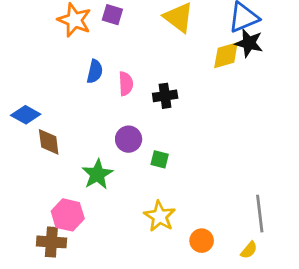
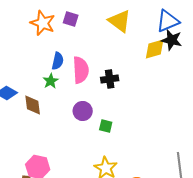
pink semicircle: (126, 84) -> (81, 70), size x1.5
brown diamond: (49, 142) -> (33, 105), moved
green star: (97, 174) -> (51, 81), moved, size x0.7

